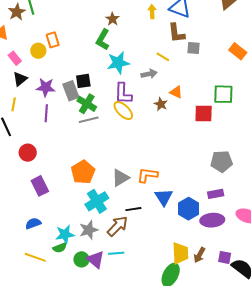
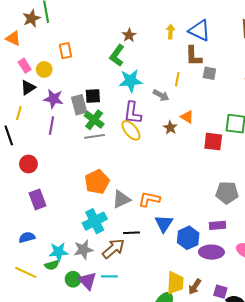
yellow circle: (38, 51) -> (44, 69), moved
yellow line: (163, 57) -> (177, 79), turned 64
gray arrow: (149, 74) -> (161, 95), turned 35
orange pentagon: (83, 172) -> (97, 182), moved

